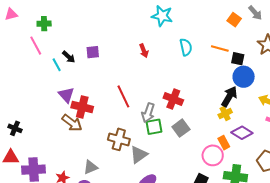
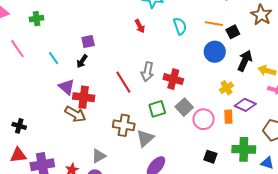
pink line: (36, 46) -> (17, 49), moved
red arrow: (144, 51) -> (140, 26), moved
black arrow: (69, 57) -> (82, 61), moved, turned 88
black square: (238, 59) -> (233, 32), turned -32
blue circle: (244, 77) -> (215, 52), moved
black arrow: (229, 97) -> (245, 61), moved
gray arrow: (148, 113) -> (147, 72), moved
orange rectangle: (224, 143) -> (228, 117), turned 32
pink circle: (213, 155) -> (204, 119), moved

